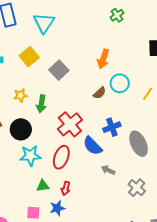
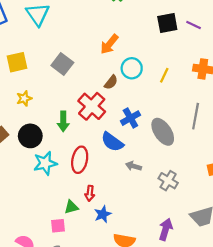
yellow square: (29, 57) -> (17, 62), moved, turned 36
orange arrow: (103, 59) -> (109, 44), turned 30
green arrow: (41, 104) -> (63, 121), moved
red cross: (70, 124) -> (92, 106), moved
green triangle: (43, 186) -> (71, 207), moved
blue star: (57, 208) -> (103, 214), moved

